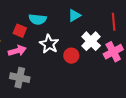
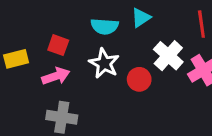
cyan semicircle: (38, 19) -> (105, 26), moved

